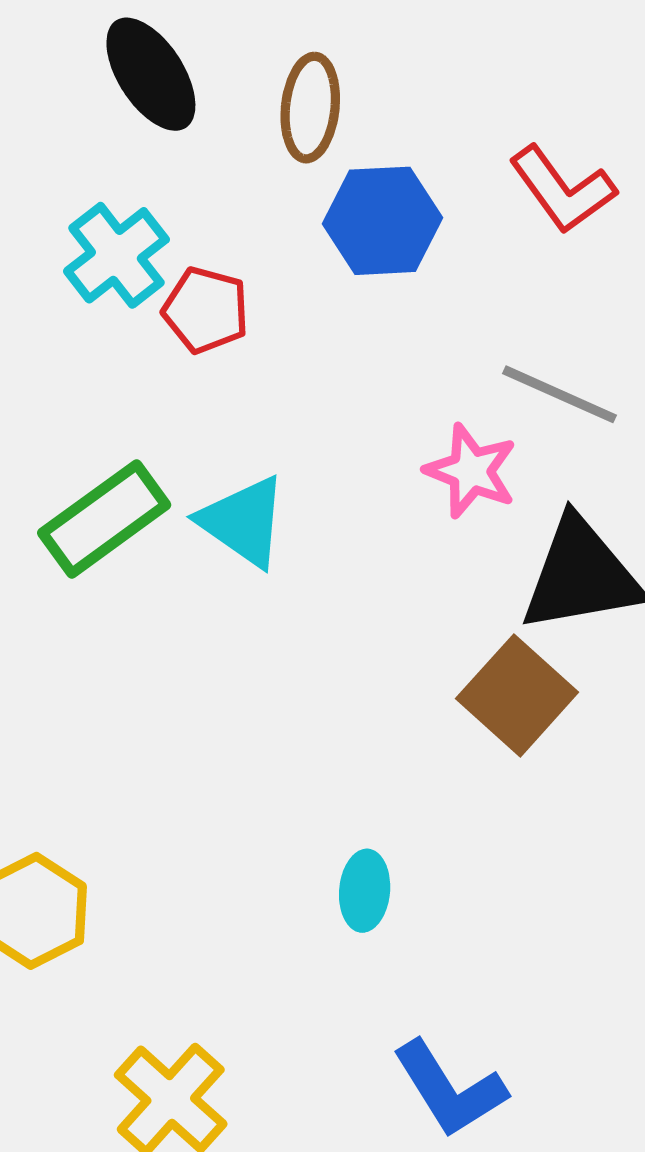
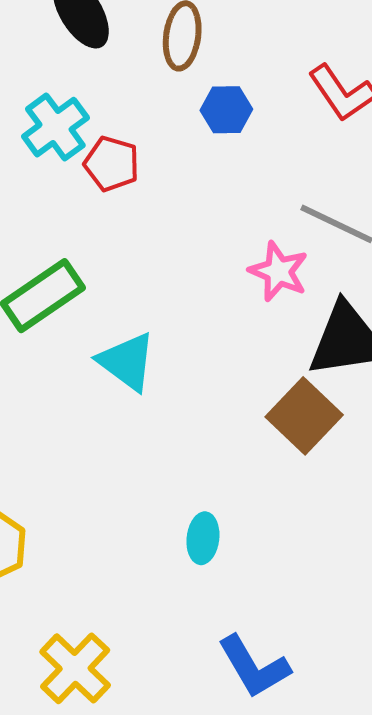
blue hexagon: (382, 221) -> (226, 110), size x0.7
cyan triangle: (243, 522) -> (127, 362), moved

